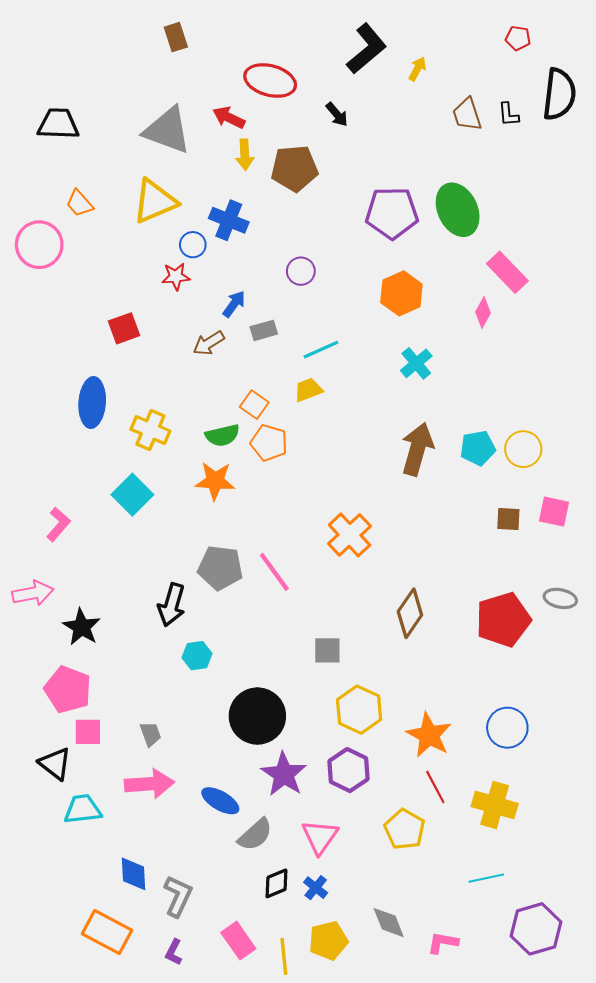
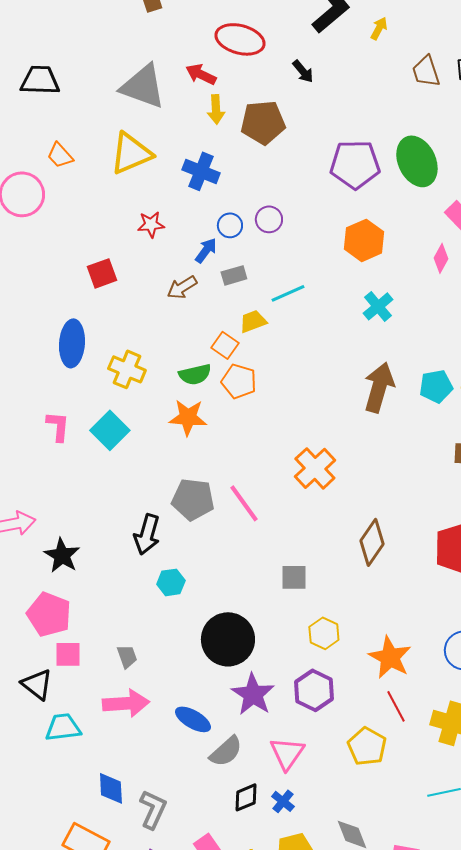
blue circle: (193, 245) -> (230, 225), moved
yellow trapezoid: (308, 390) -> (253, 321), moved
pink L-shape: (58, 524) -> (58, 426), moved, turned -36
yellow hexagon: (359, 710) -> (324, 633), size x0.7

